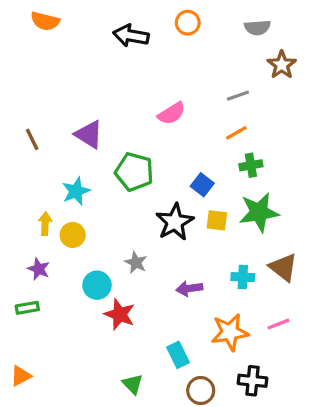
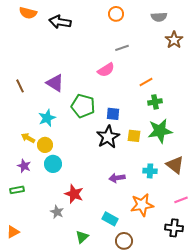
black arrow: (131, 36) -> (60, 22), moved
gray line: (238, 96) -> (122, 48), moved
blue square: (202, 185) -> (113, 114), moved, turned -32
yellow arrow: (45, 224) -> (28, 138), turned -64
gray star: (136, 262) -> (57, 212), moved
cyan circle: (97, 285) -> (53, 164), moved
pink line: (278, 324) -> (181, 200), moved
cyan rectangle: (178, 355) -> (110, 219), turned -35
black cross: (253, 381) -> (174, 228), moved
green triangle: (133, 384) -> (82, 237), turned 32

